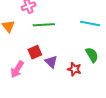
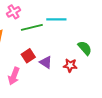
cyan line: (90, 24) -> (56, 19), moved

